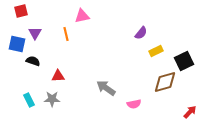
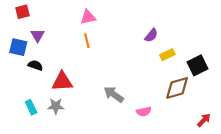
orange line: (66, 34) -> (87, 41), moved
red triangle: (58, 76) -> (62, 81), size x1.5

